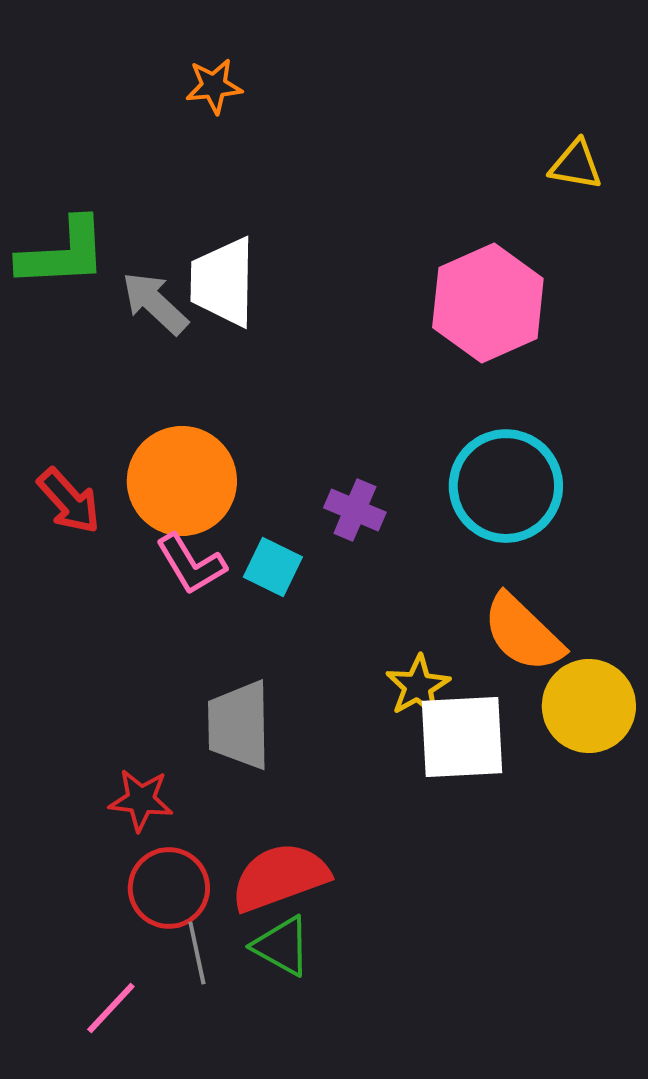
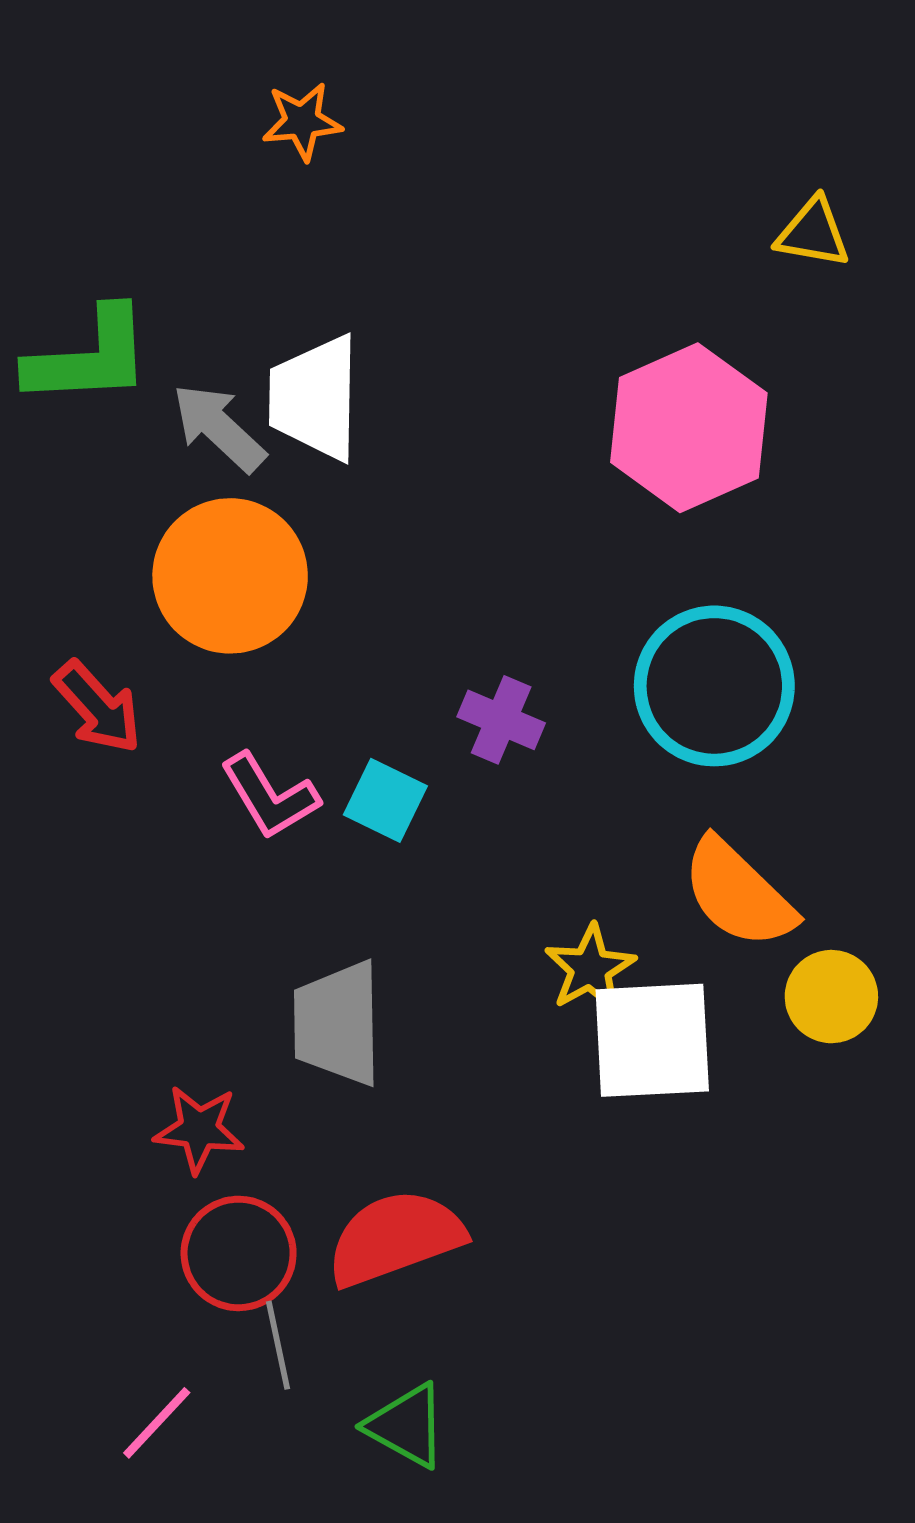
orange circle: (182, 481) -> (230, 576), moved
yellow circle: (589, 706) -> (831, 997), size x0.7
green triangle: (282, 946) -> (407, 1426), moved

